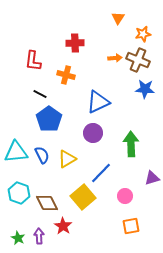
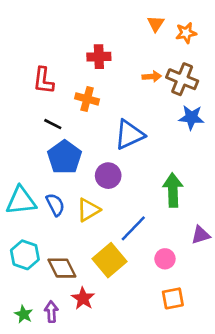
orange star: (143, 34) -> (186, 33), moved
purple circle: (93, 133) -> (108, 176), moved

